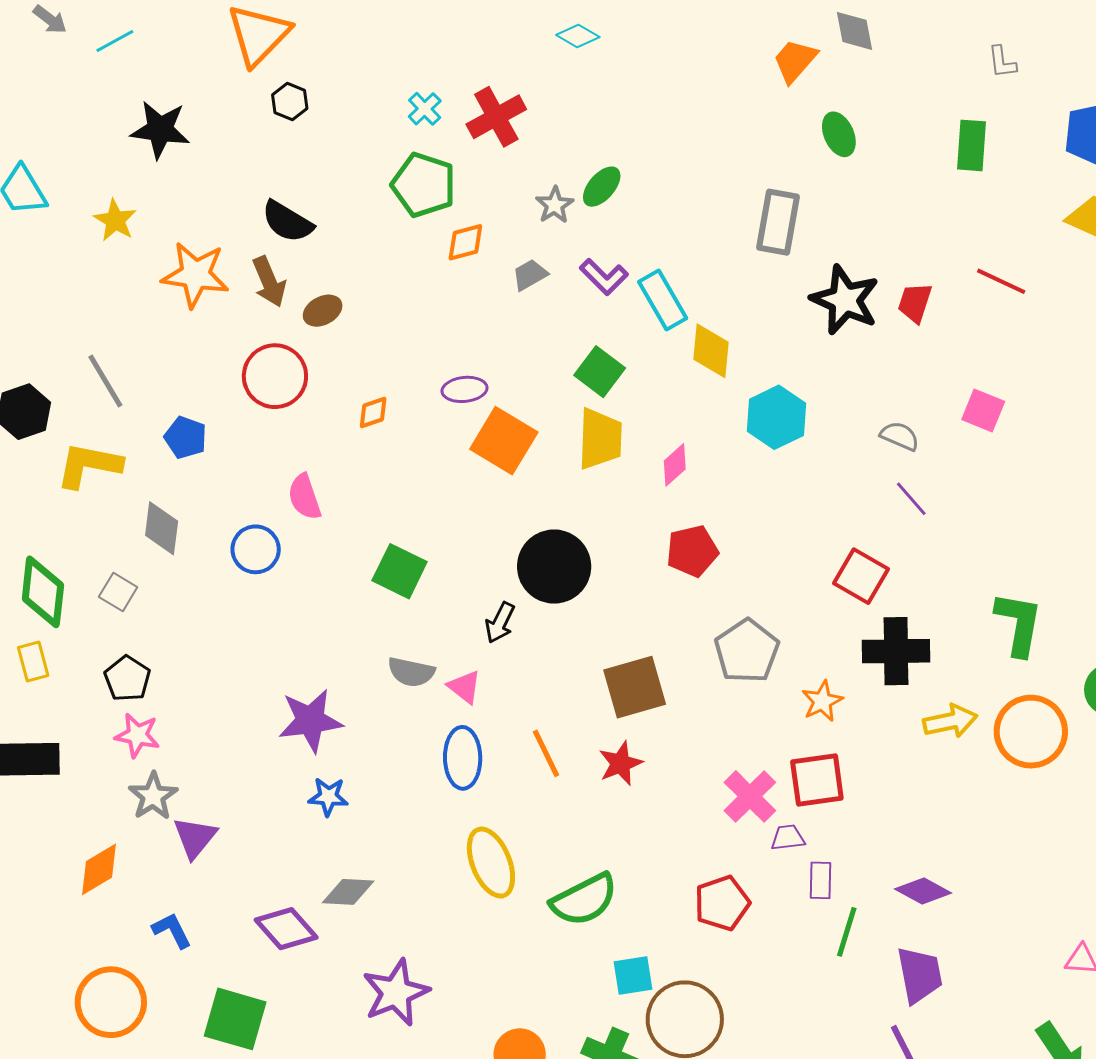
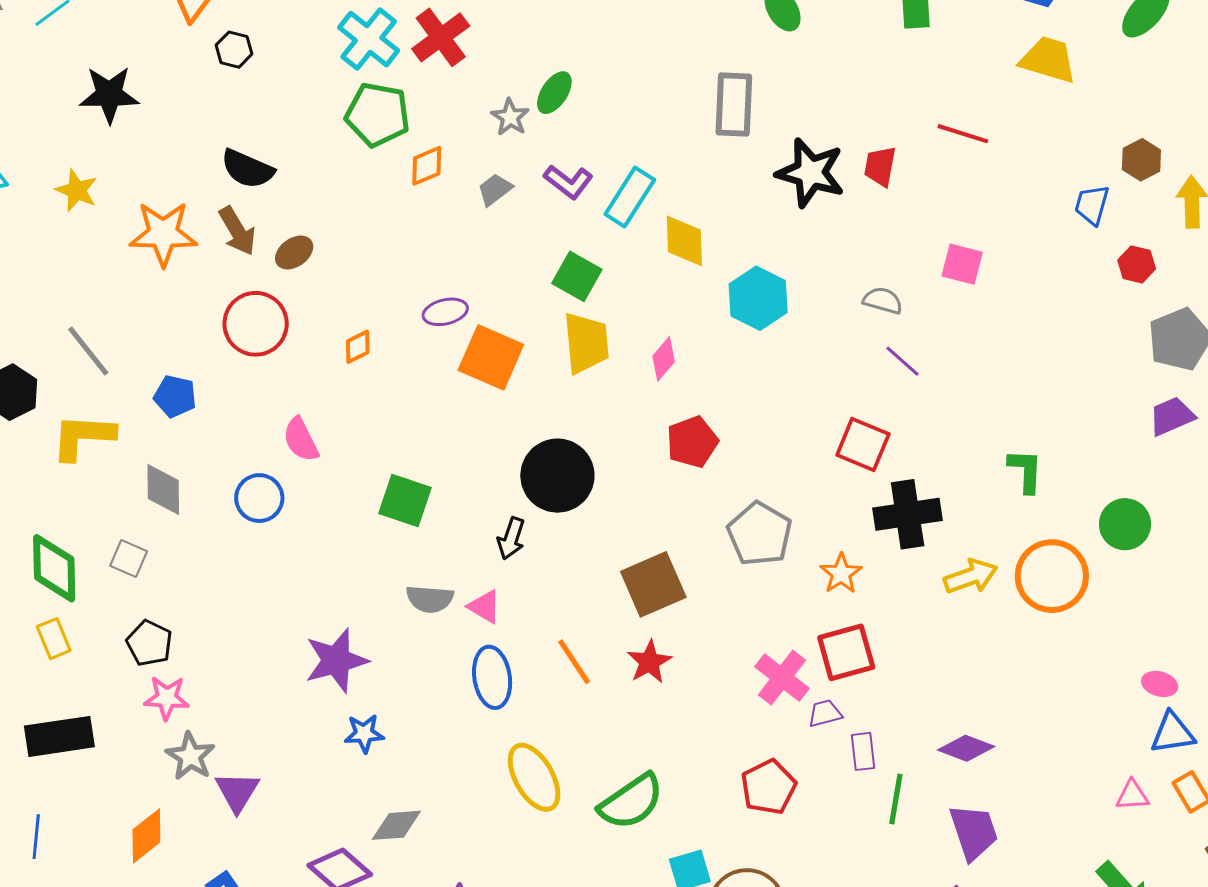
cyan cross: (425, 109) -> (369, 39), size x1.8
cyan rectangle: (663, 300) -> (630, 197), turned 70
green L-shape: (1019, 624) -> (1026, 471), size x0.7

